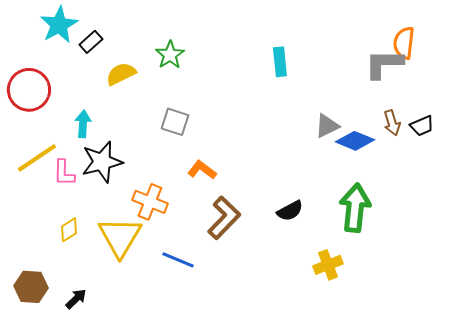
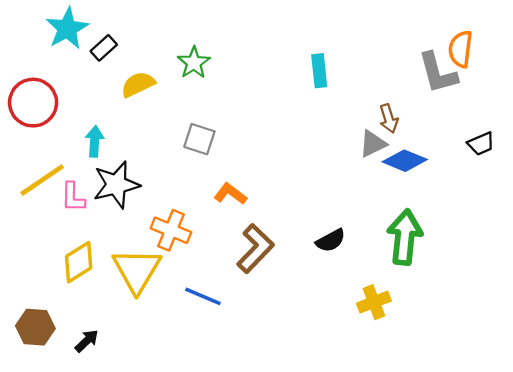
gray L-shape: (384, 64) -> (438, 73), turned -105
brown arrow: (392, 123) -> (389, 119), moved
yellow diamond: (69, 230) -> (79, 262), size x1.5

